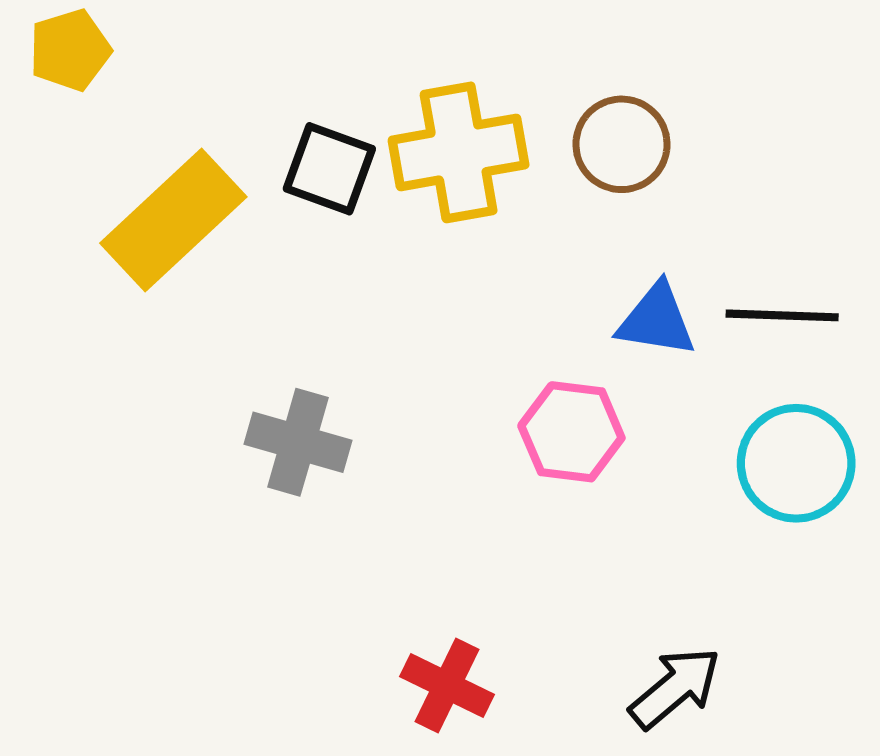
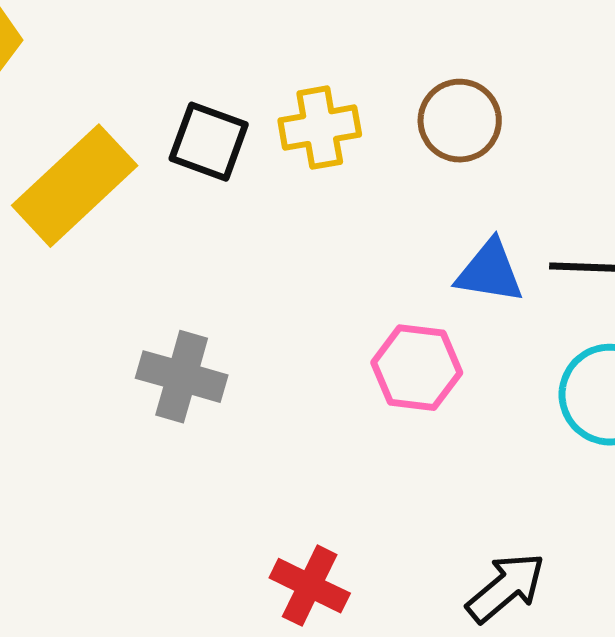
yellow cross: (459, 152) -> (320, 128), size x0.7

